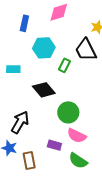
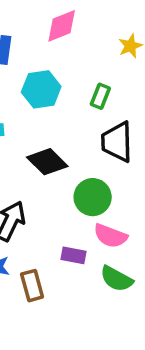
black trapezoid: (86, 50) -> (117, 142), moved, turned 30
green rectangle: (64, 65) -> (100, 96), moved

